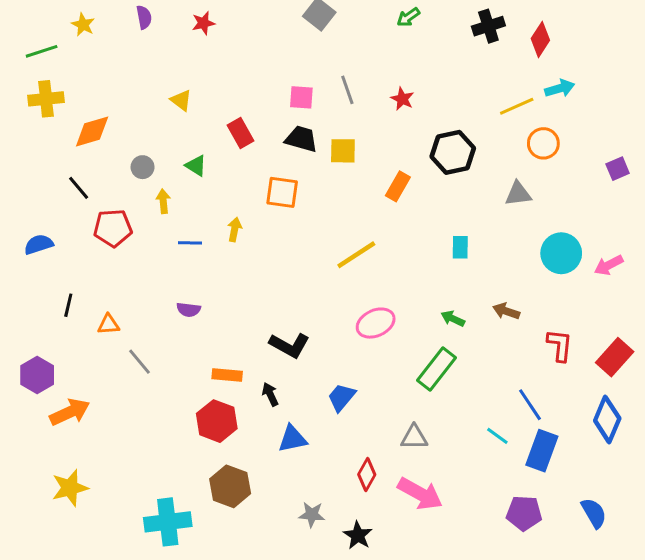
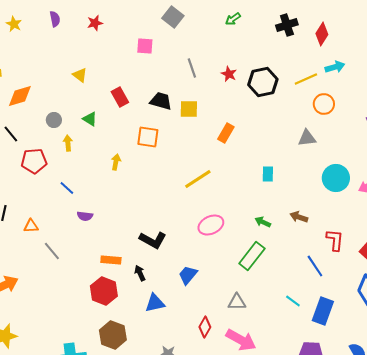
pink square: (301, 97) -> (145, 46), moved
black hexagon: (453, 152) -> (263, 82), moved
blue line: (190, 243) -> (67, 188), moved, turned 42
blue line: (530, 405) -> (315, 266), moved

